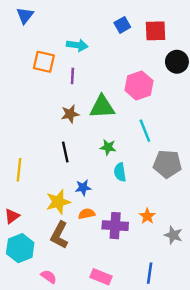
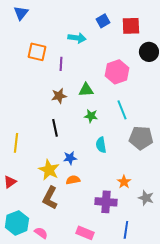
cyan arrow: (77, 45) -> (77, 38), moved
green triangle: (102, 107) -> (86, 90), size x0.7
green star: (108, 147) -> (91, 116), moved
yellow star: (58, 202) -> (49, 170), turned -30
purple cross: (115, 226) -> (106, 202), moved
cyan hexagon: (20, 248) -> (17, 223), moved

